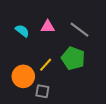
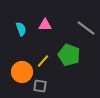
gray line: (80, 30) -> (86, 28), moved
cyan semicircle: (22, 31) -> (21, 29), turned 32

